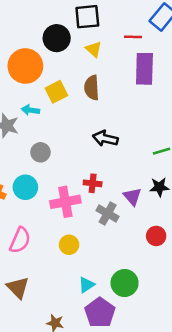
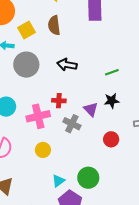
gray circle: (40, 152) -> (26, 65), moved, size x1.6

